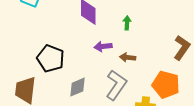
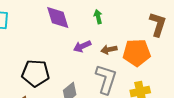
orange pentagon: (166, 85) -> (137, 53), moved

